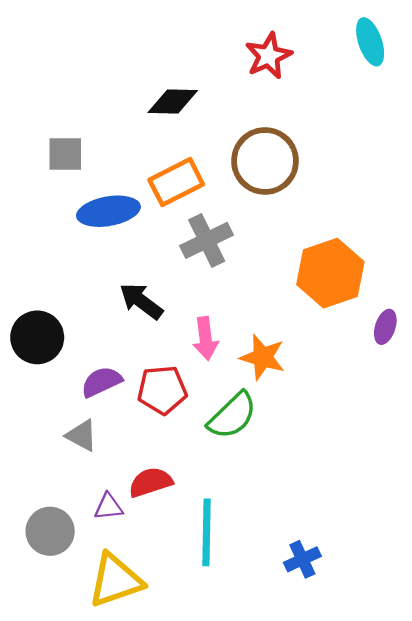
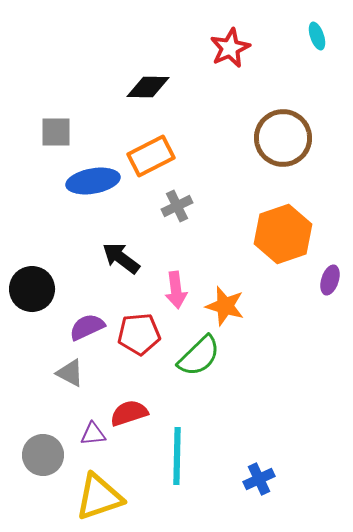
cyan ellipse: (370, 42) -> (317, 36), size x0.7
brown circle: (265, 161) -> (283, 138), moved
gray cross: (207, 240) -> (177, 206), size x0.7

